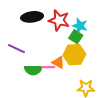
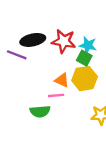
purple line: (17, 49) -> (17, 55), moved
orange triangle: (58, 62) -> (62, 80), moved
green semicircle: (33, 70) -> (40, 111), moved

